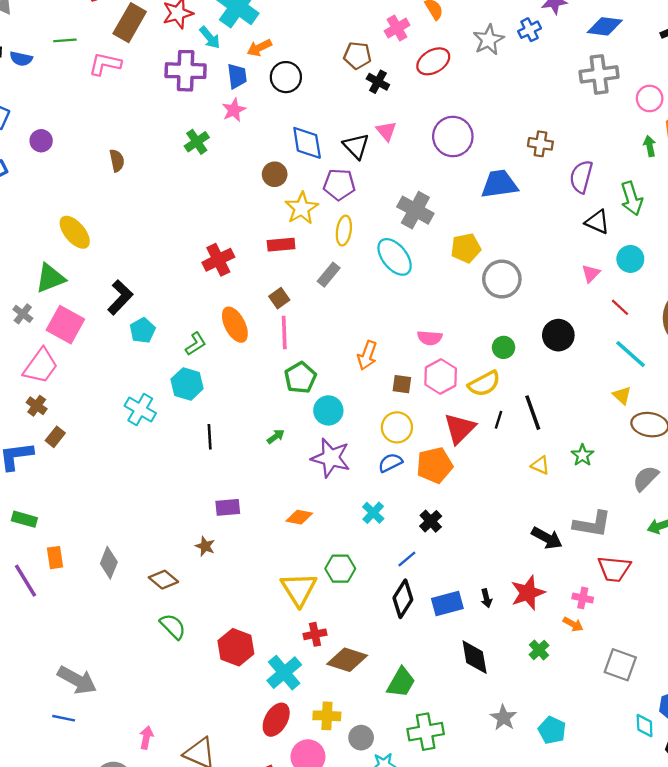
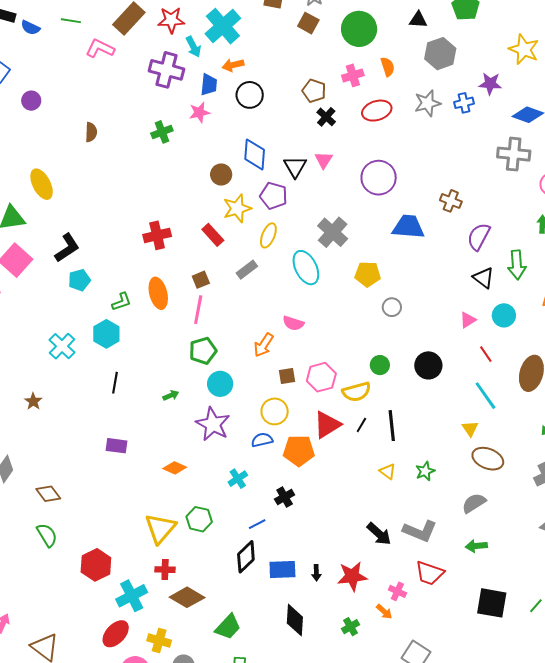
red rectangle: (281, 245) -> (213, 235), turned 40
gray circle: (502, 279) -> (392, 307), size x0.6
pink semicircle: (430, 338) -> (293, 323), moved
brown square: (402, 384) -> (287, 376), turned -30
brown star: (205, 546) -> (33, 401), moved

